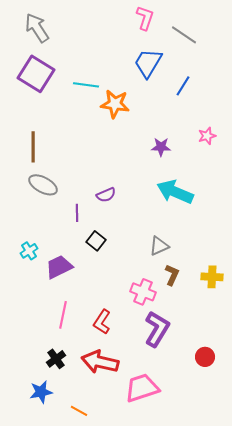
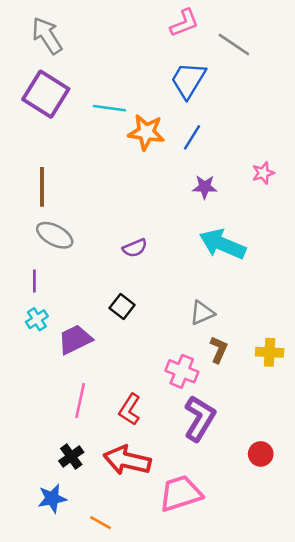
pink L-shape: (145, 18) -> (184, 23), turned 50
blue line: (183, 86) -> (192, 137), moved
purple line: (77, 213) -> (34, 281), moved

